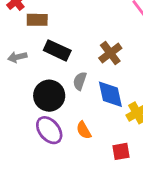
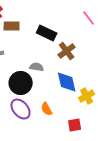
black rectangle: (57, 50) -> (47, 33), moved
gray semicircle: (80, 81) -> (37, 67), moved, turned 80

